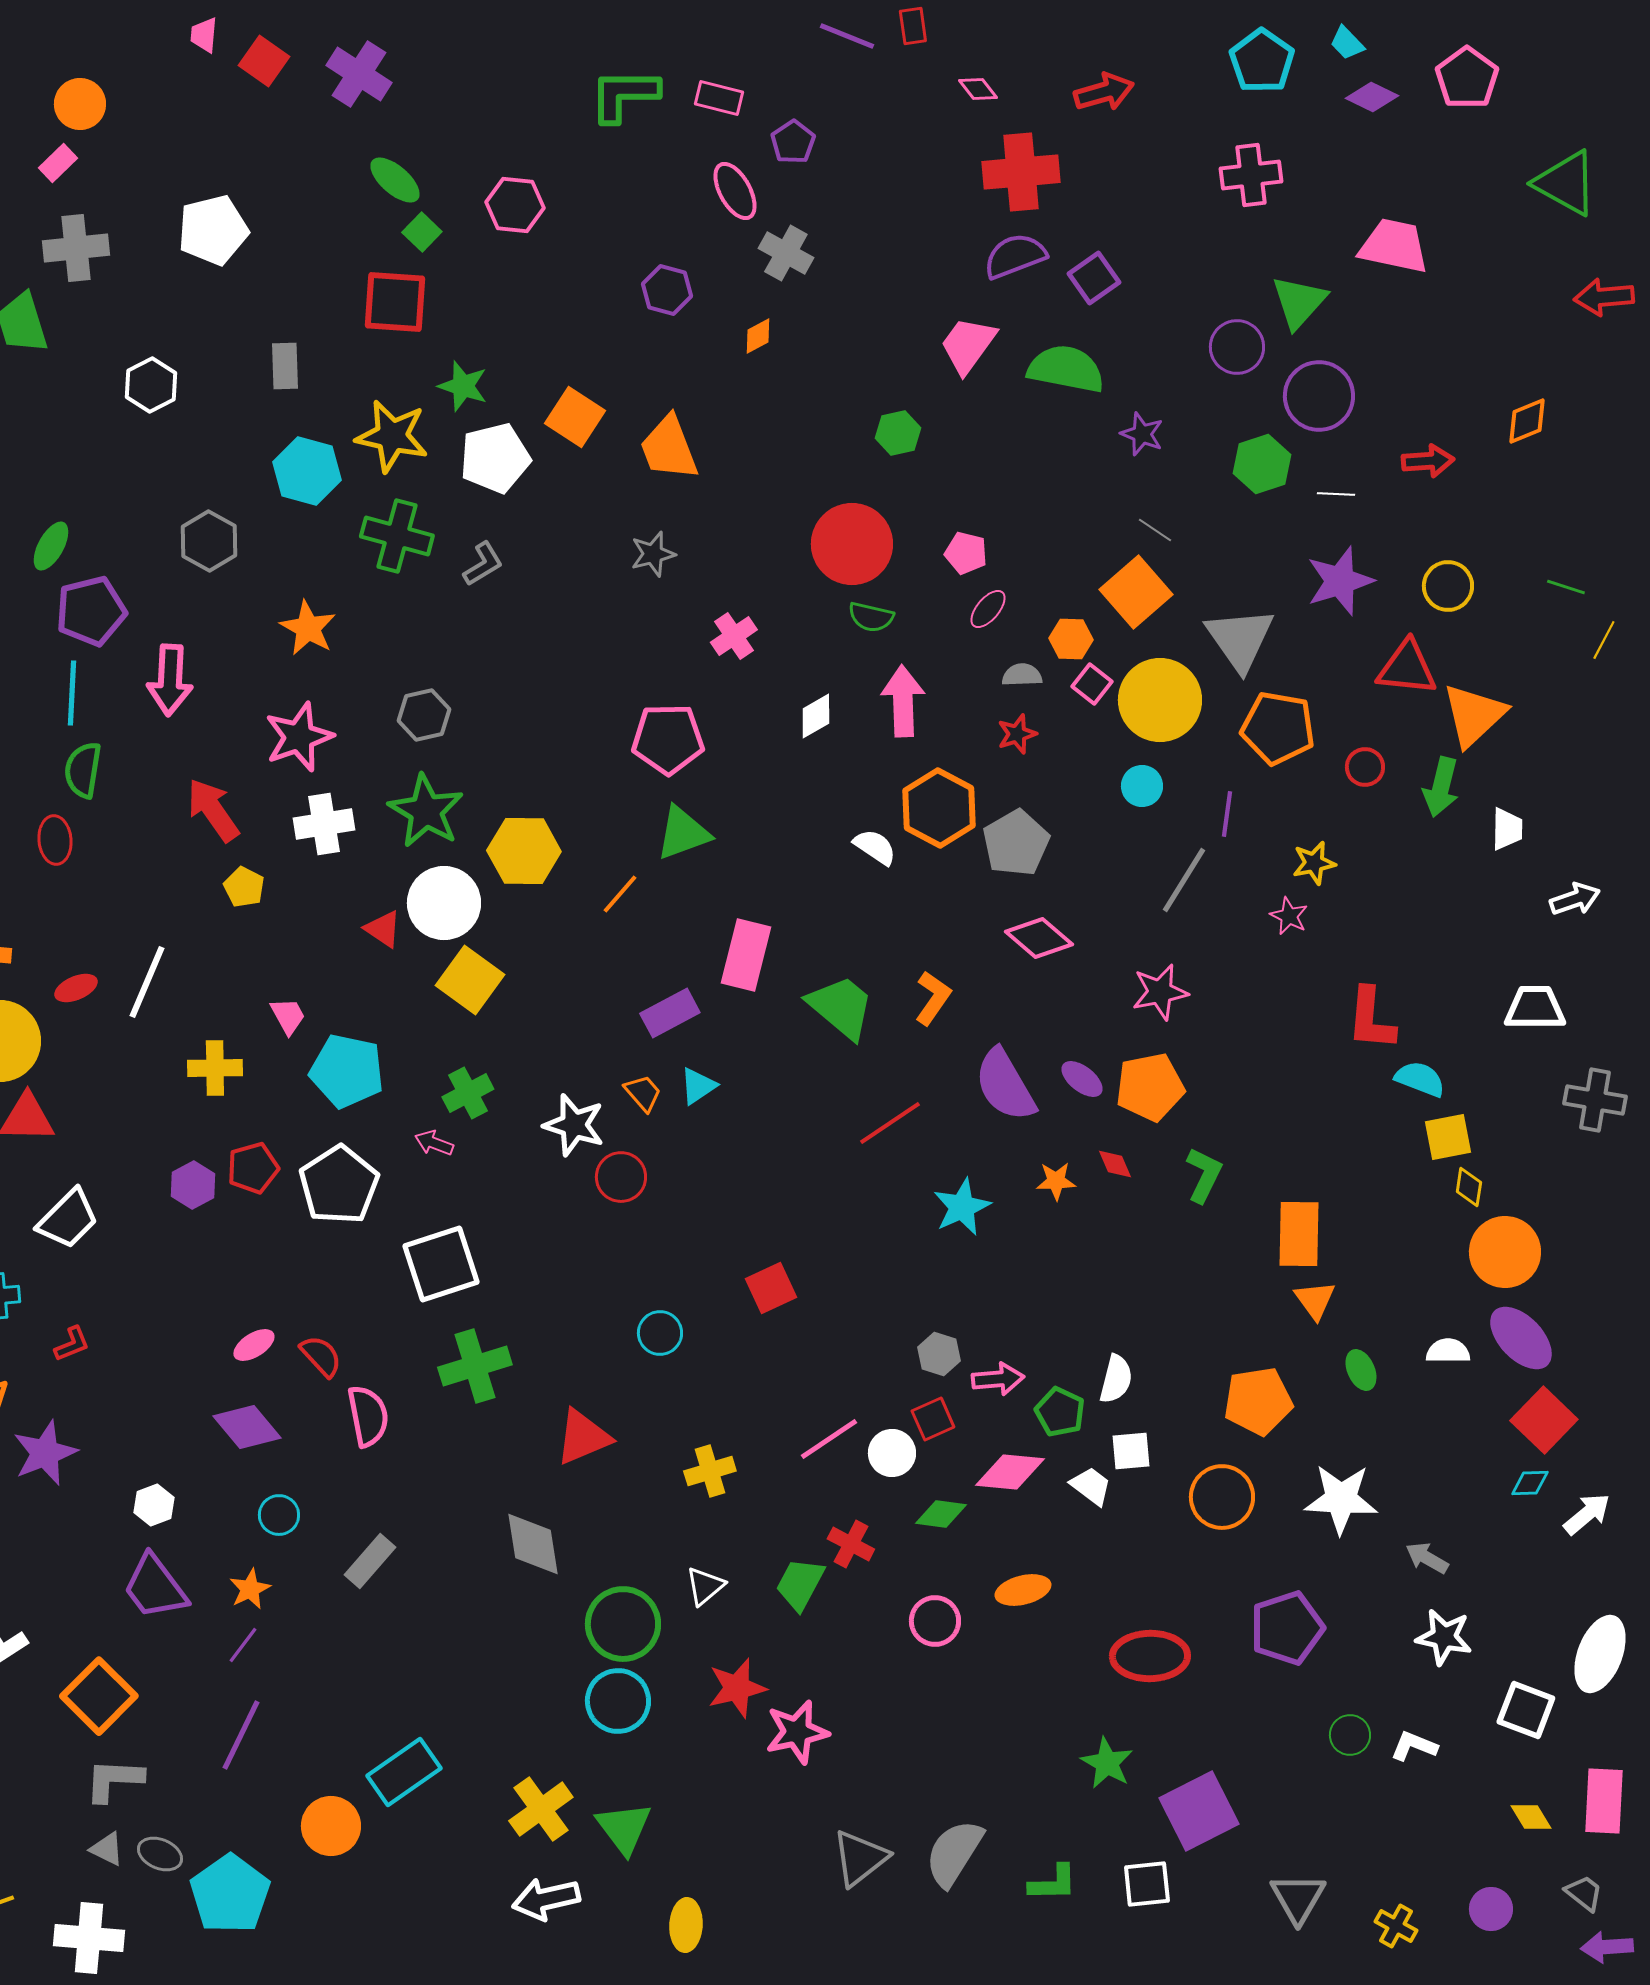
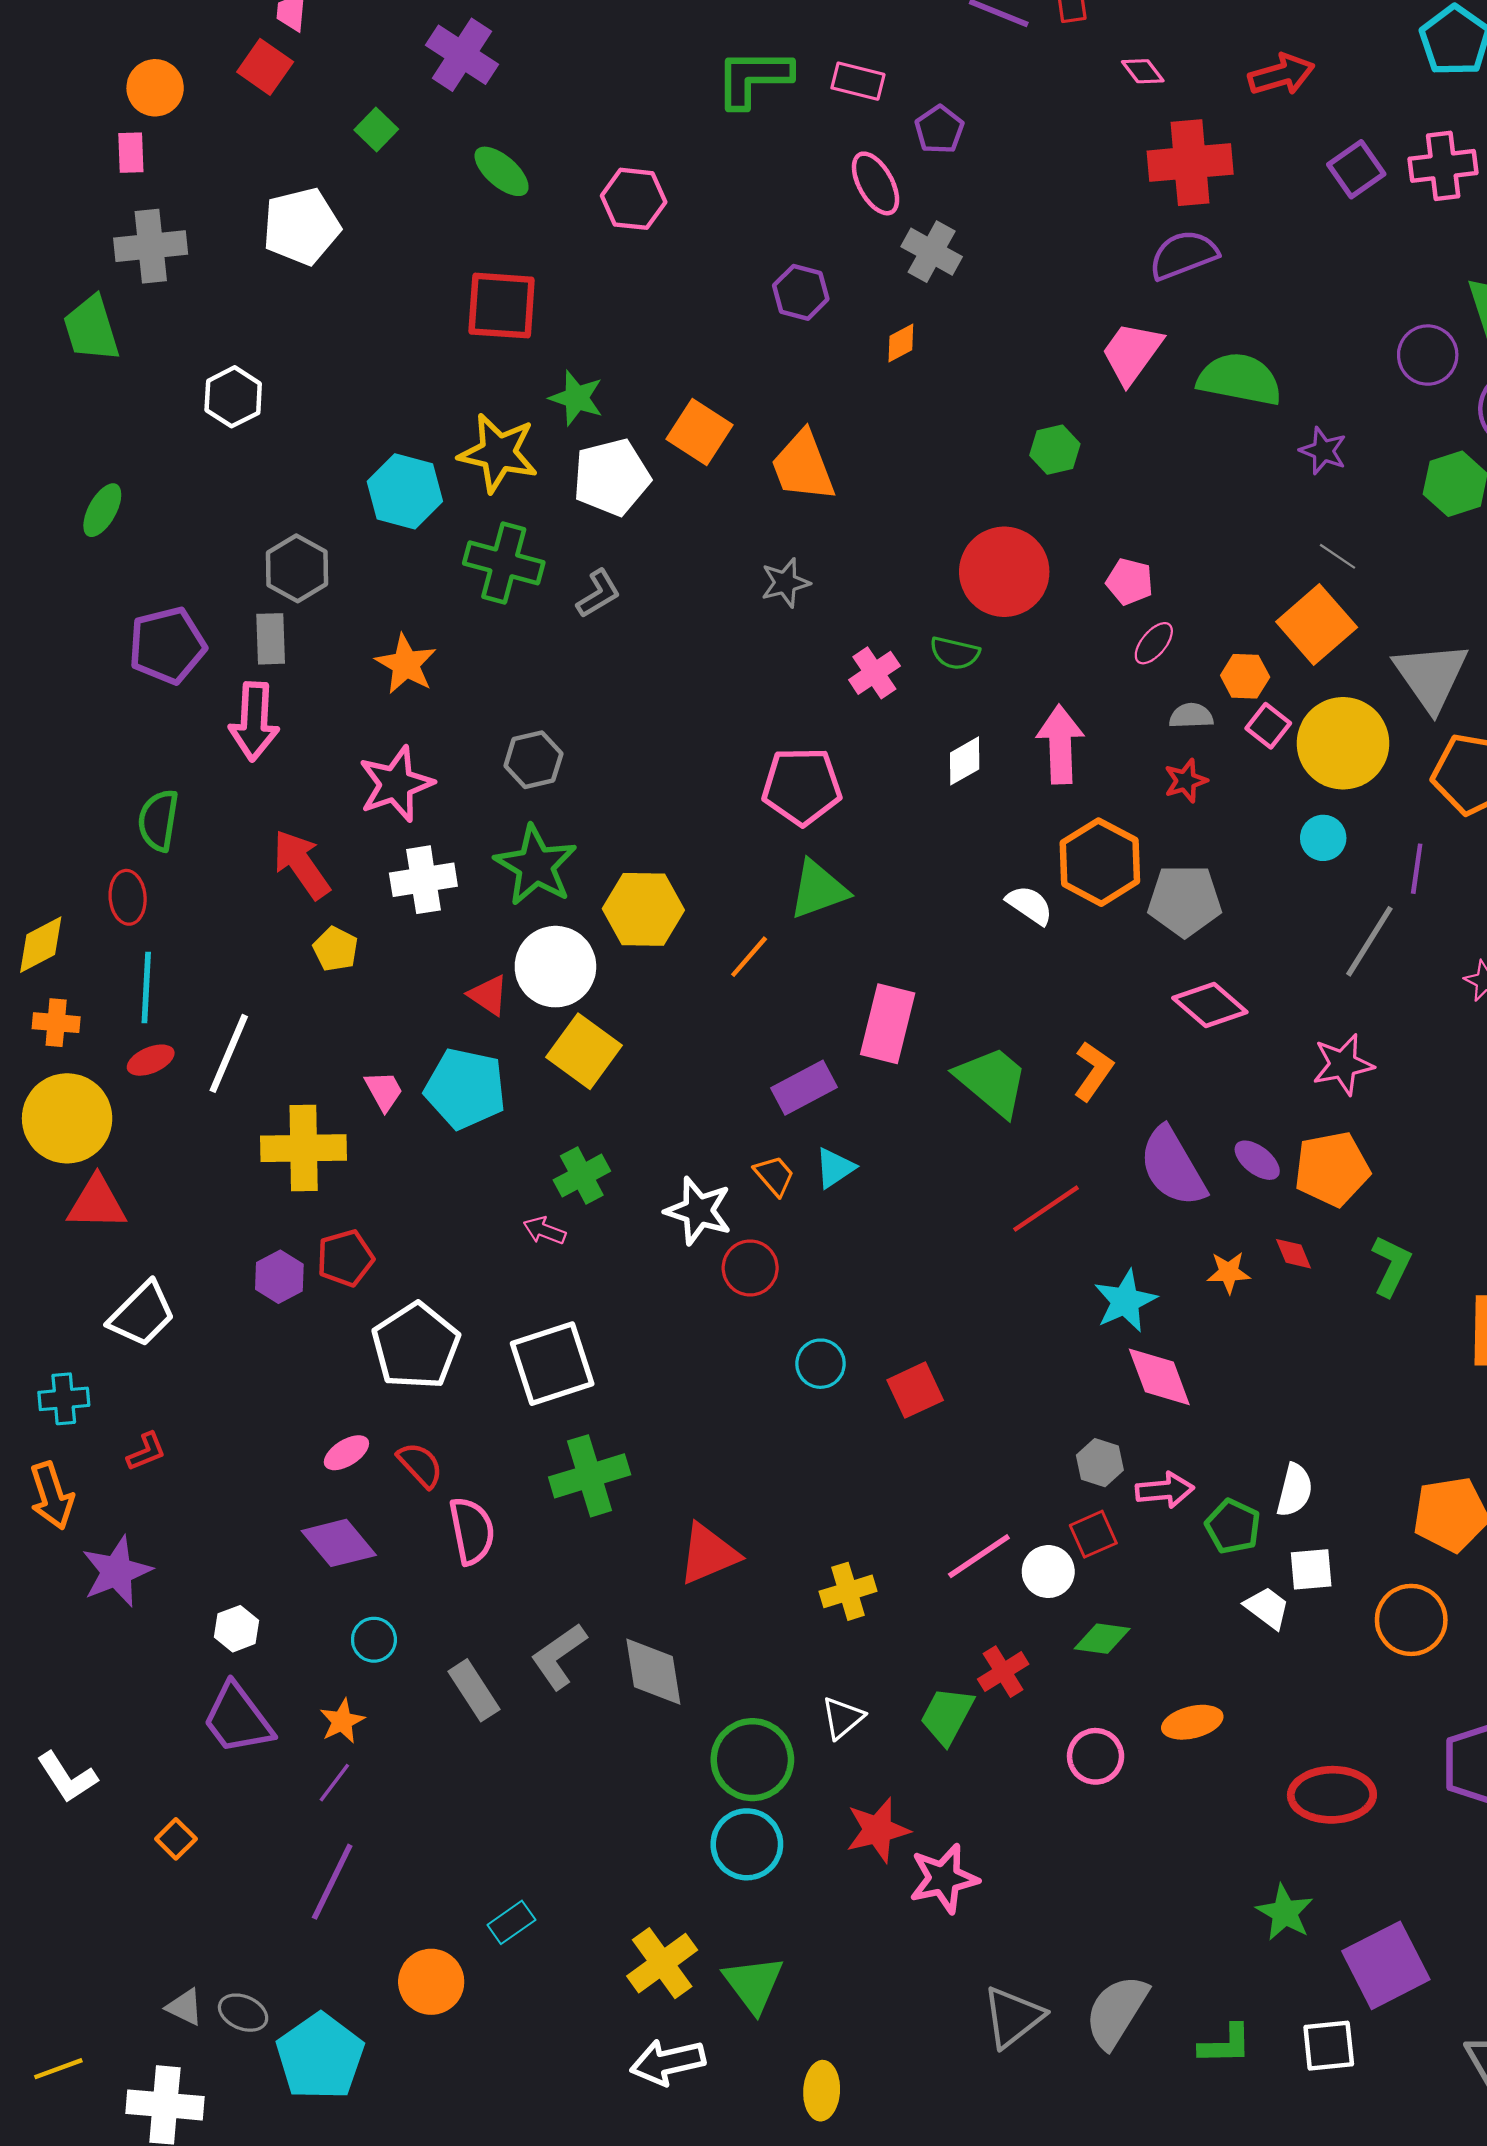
red square: (264, 61) -> (265, 67), moved
pink rectangle: (58, 163) -> (131, 153), turned -48
green square: (422, 232) -> (376, 130), moved
purple square: (1094, 278) -> (1356, 169), moved
gray rectangle: (285, 366) -> (271, 639), moved
green ellipse: (51, 546) -> (102, 510), moved
green semicircle: (871, 617) -> (955, 653), moved
cyan line: (72, 693) -> (146, 987), moved
gray pentagon: (1016, 843) -> (1185, 901), turned 30
yellow cross: (215, 1068) -> (304, 1148), size x1.4
cyan pentagon: (347, 1071) -> (465, 1089), moved
white pentagon: (339, 1185) -> (416, 1346), moved
cyan circle: (660, 1333) -> (821, 1364), moved
pink diamond: (1010, 1472) -> (1159, 1377), moved, turned 64
red cross: (851, 1544) -> (1003, 1672), turned 30
gray rectangle: (370, 1561) -> (474, 1690), turned -74
orange square: (99, 1696) -> (176, 1839), size x0.5
cyan rectangle: (404, 1772) -> (511, 1922), size x0.6
gray L-shape: (114, 1780) -> (559, 1656), moved, turned -38

